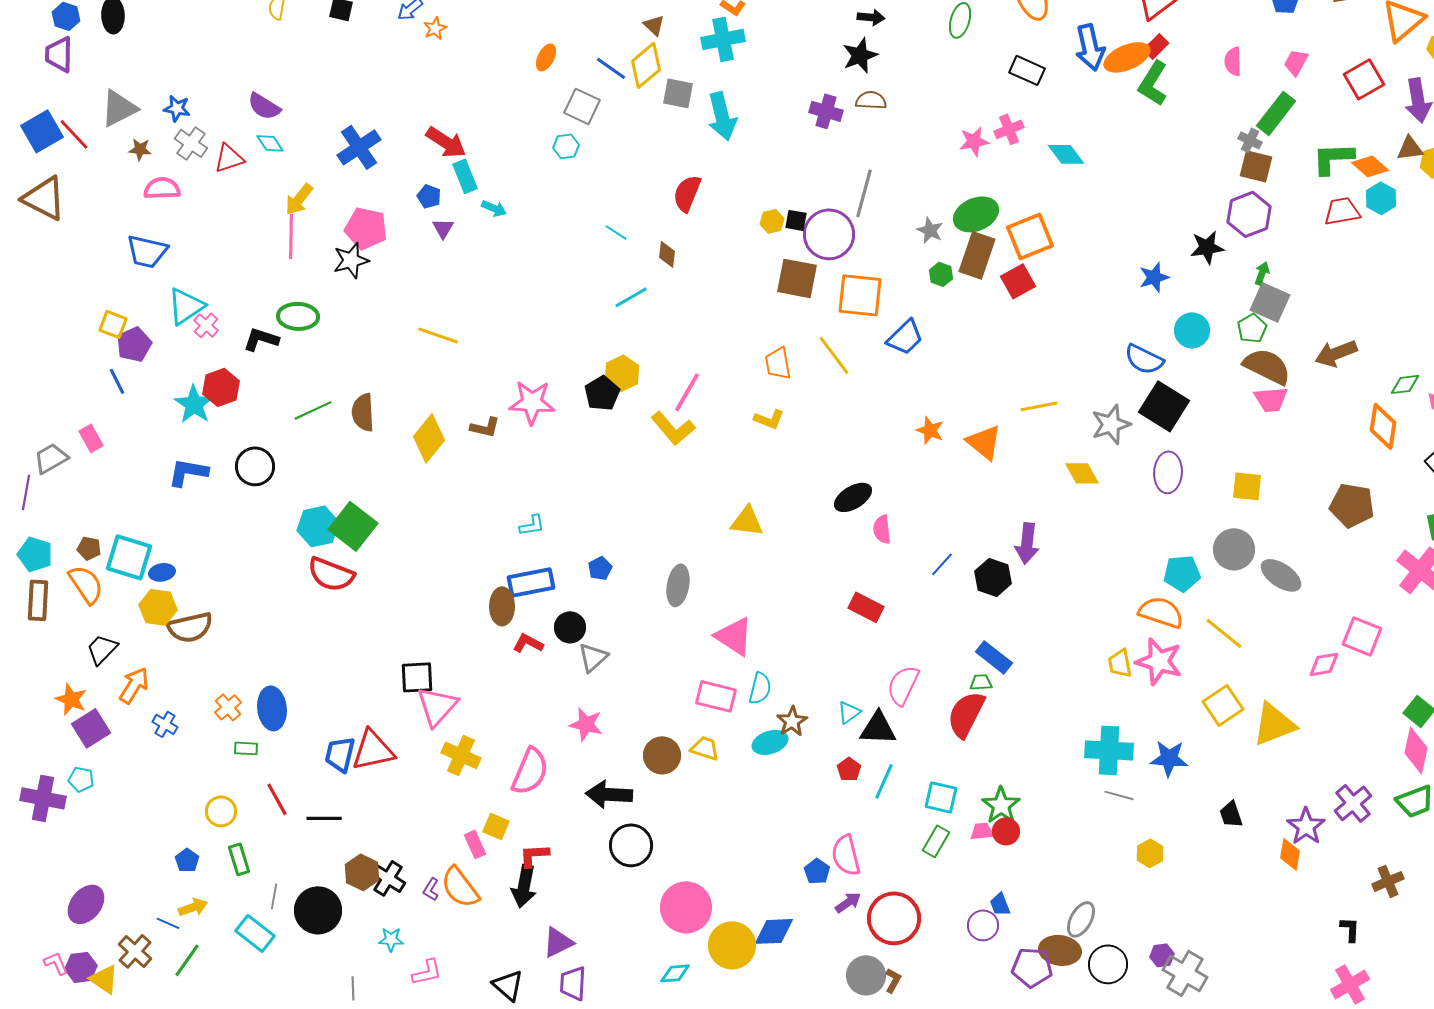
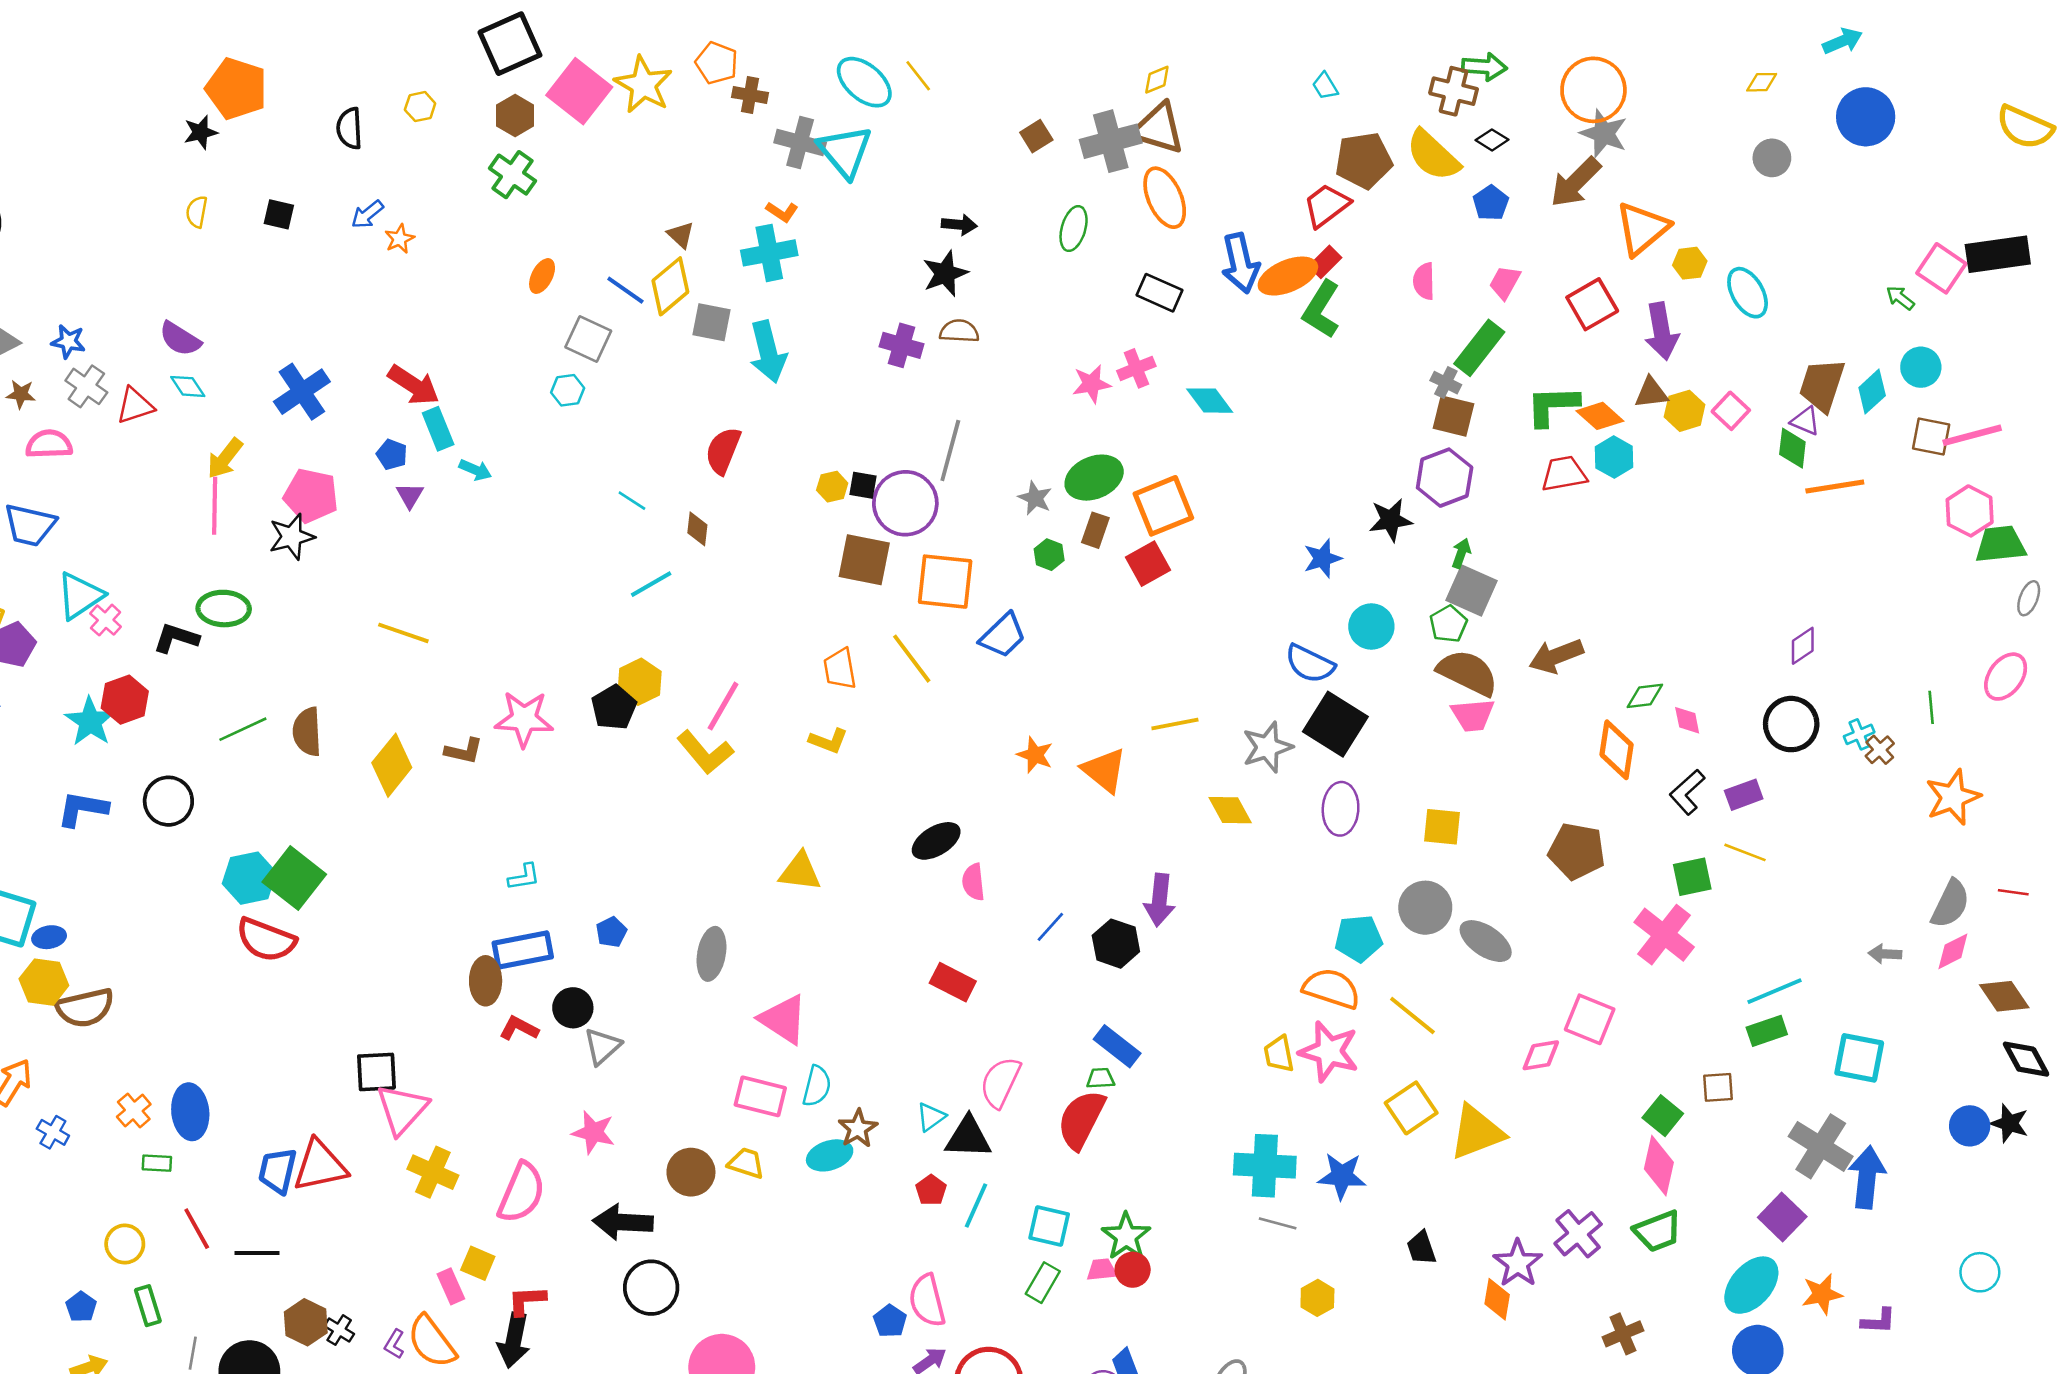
brown rectangle: (977, 255) -> (1095, 530), size x0.6
black cross: (388, 878) -> (339, 1330), size x0.7

